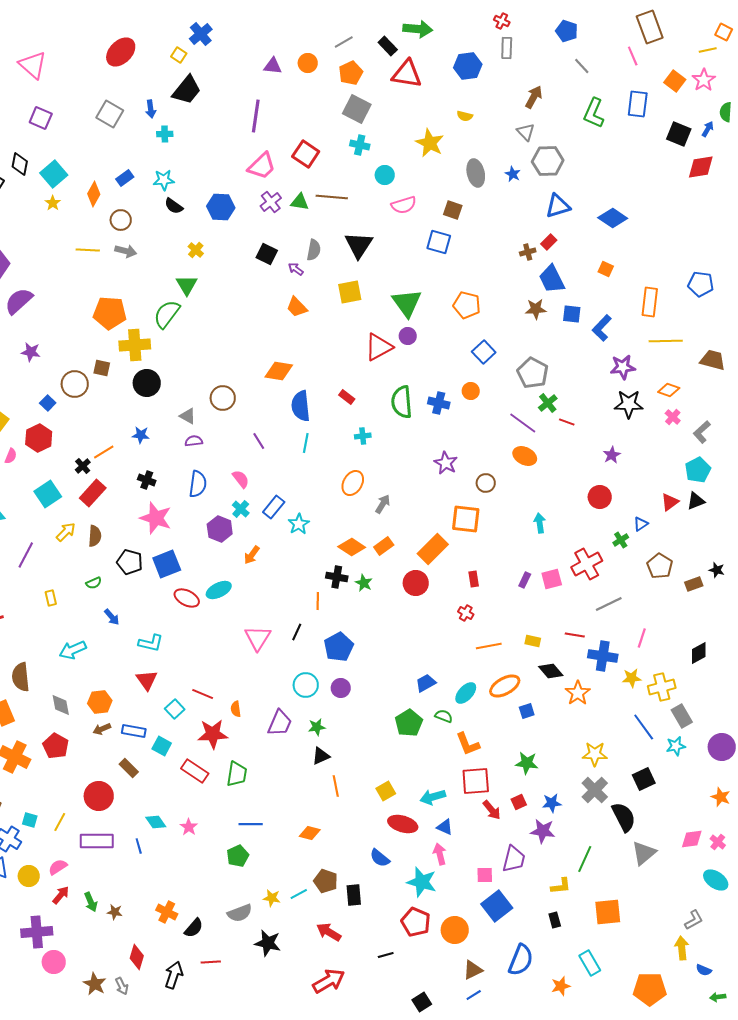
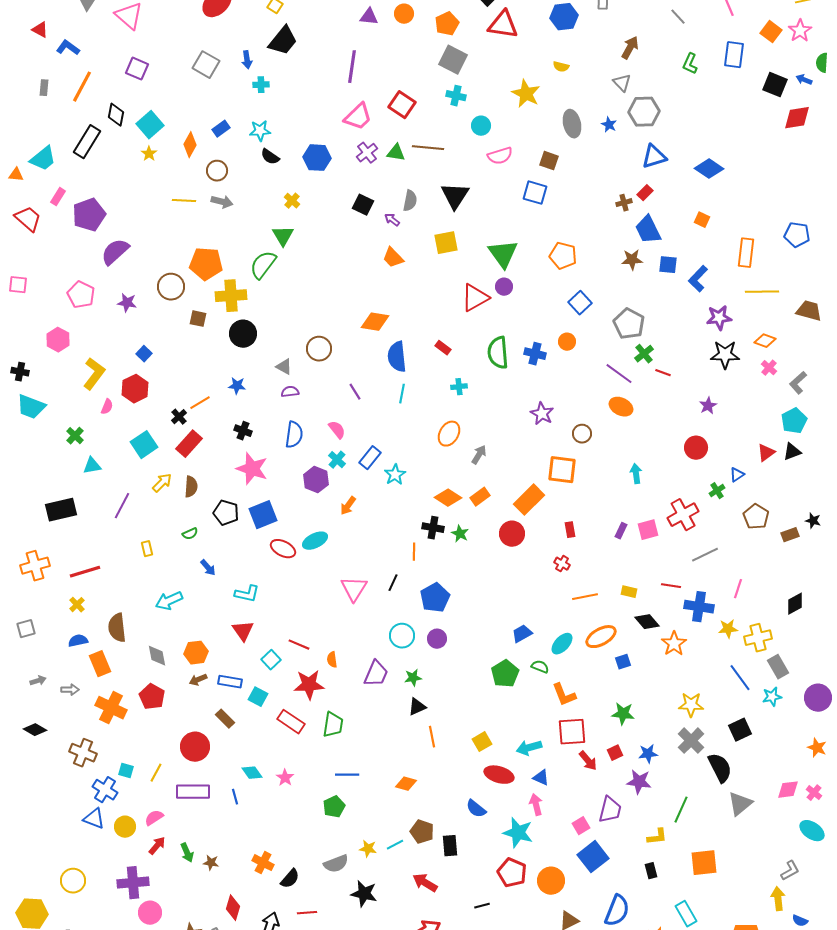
green L-shape: (594, 113) -> (690, 64), size x0.7
blue arrow: (708, 129) -> (804, 80), turned -98
brown circle: (75, 384) -> (171, 287), moved
pink square: (485, 875) -> (581, 826), turned -30

